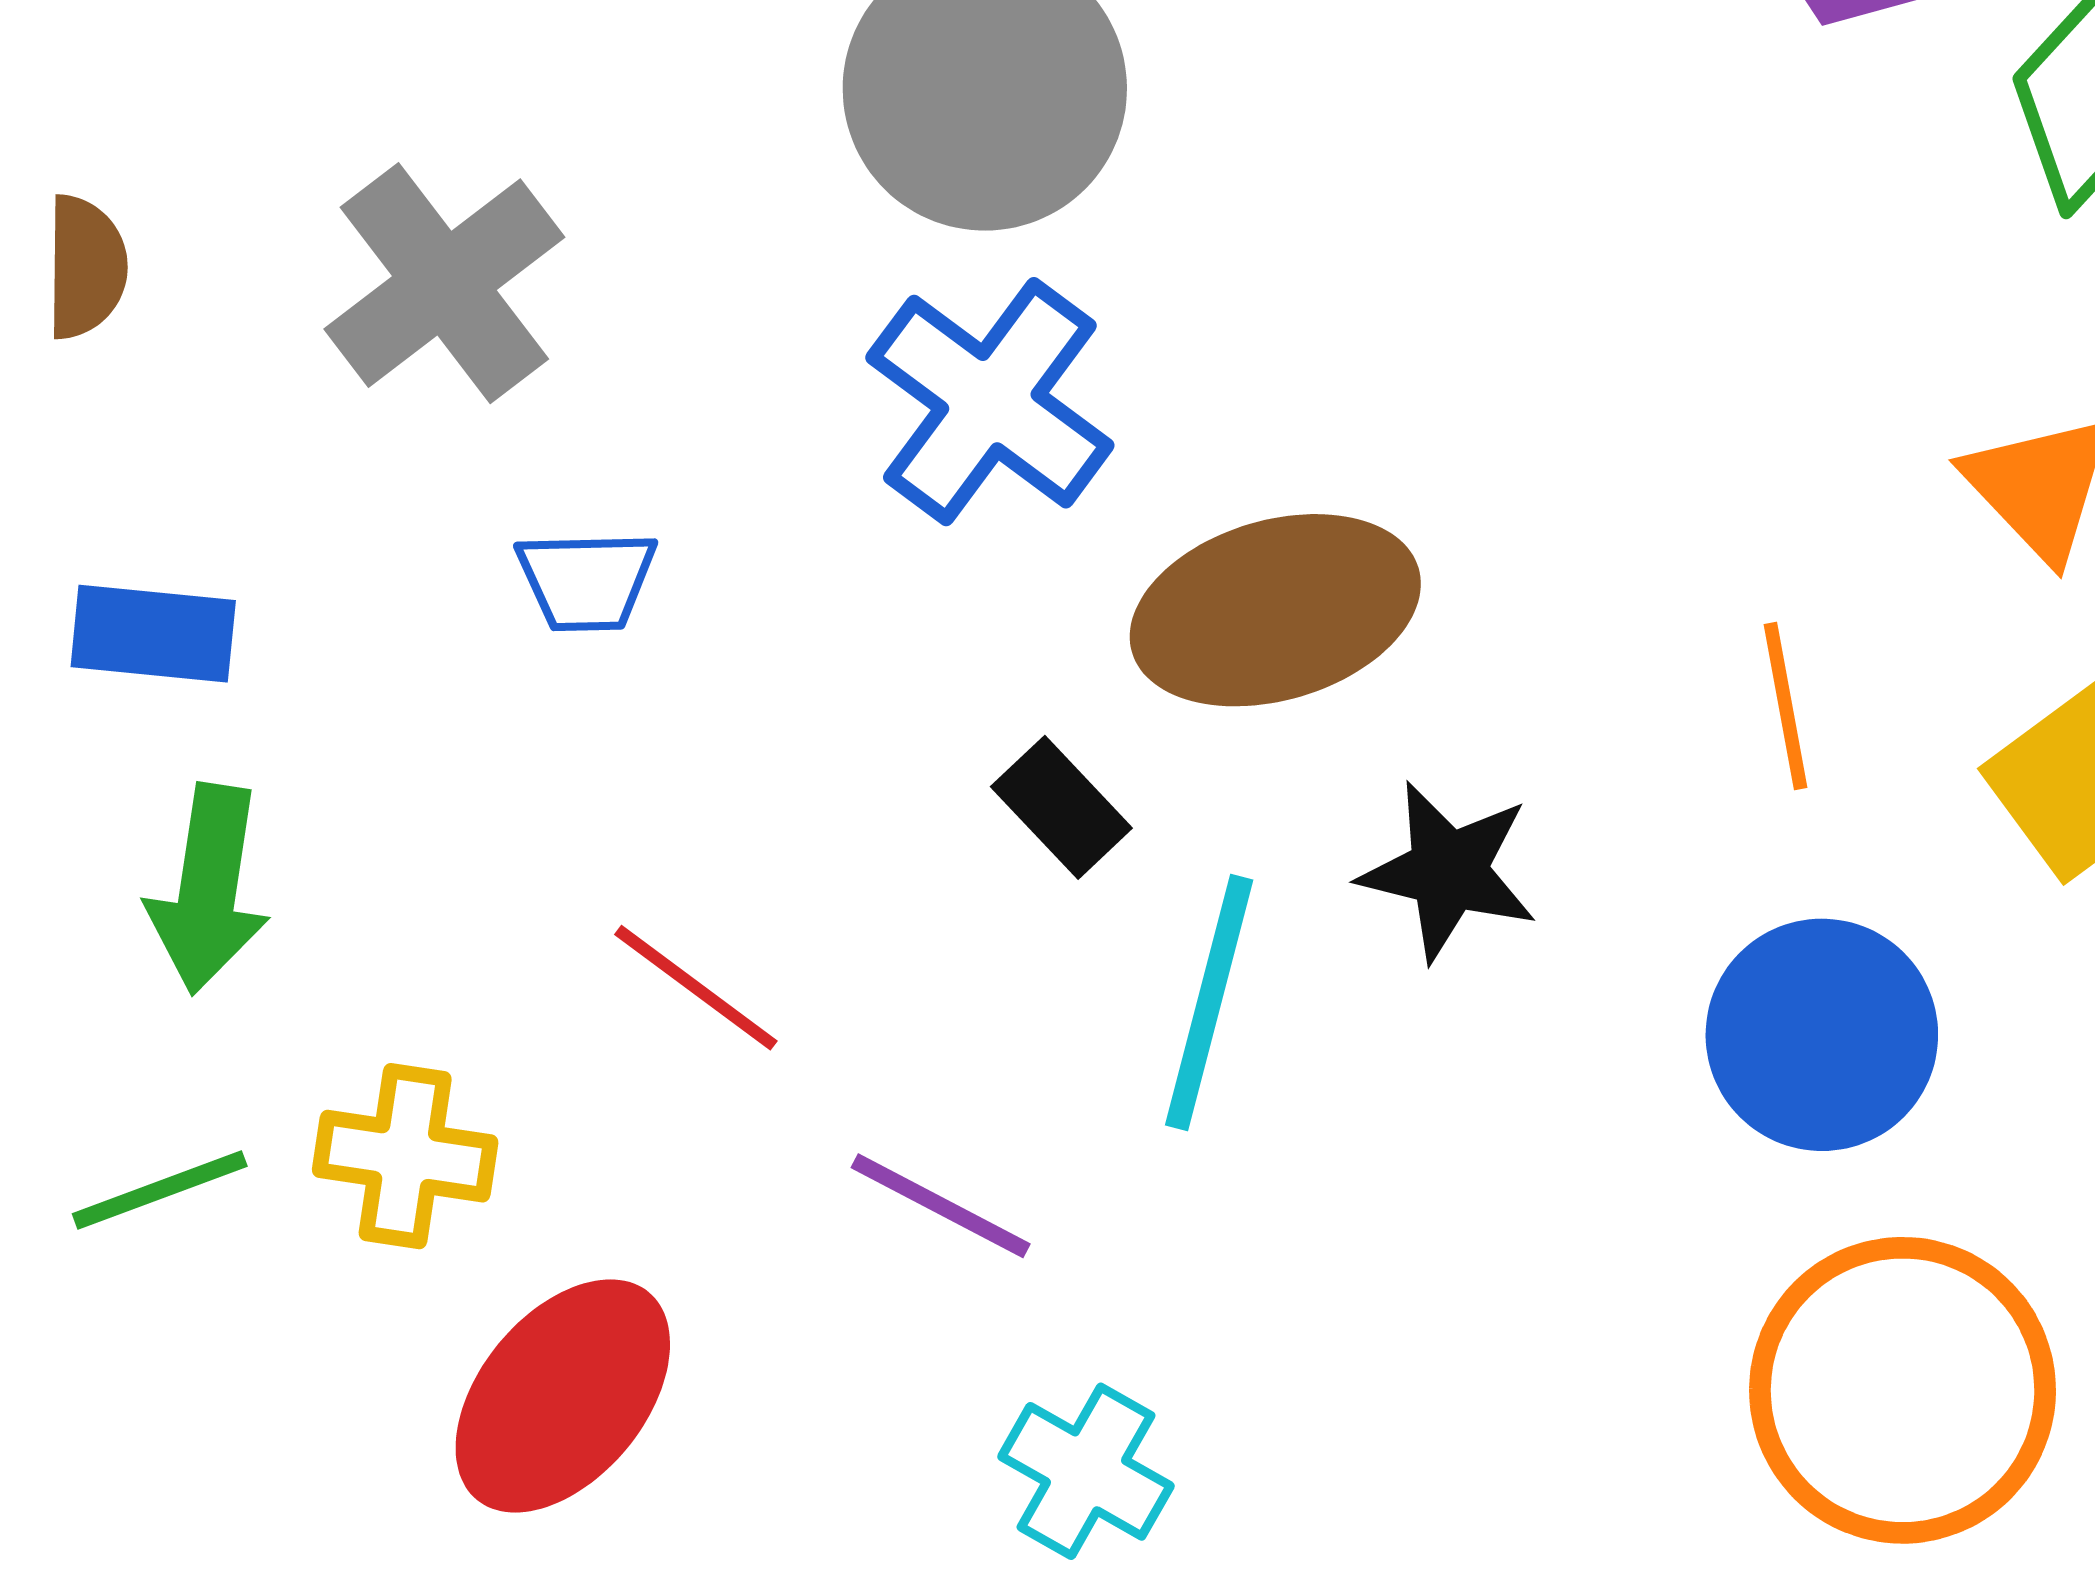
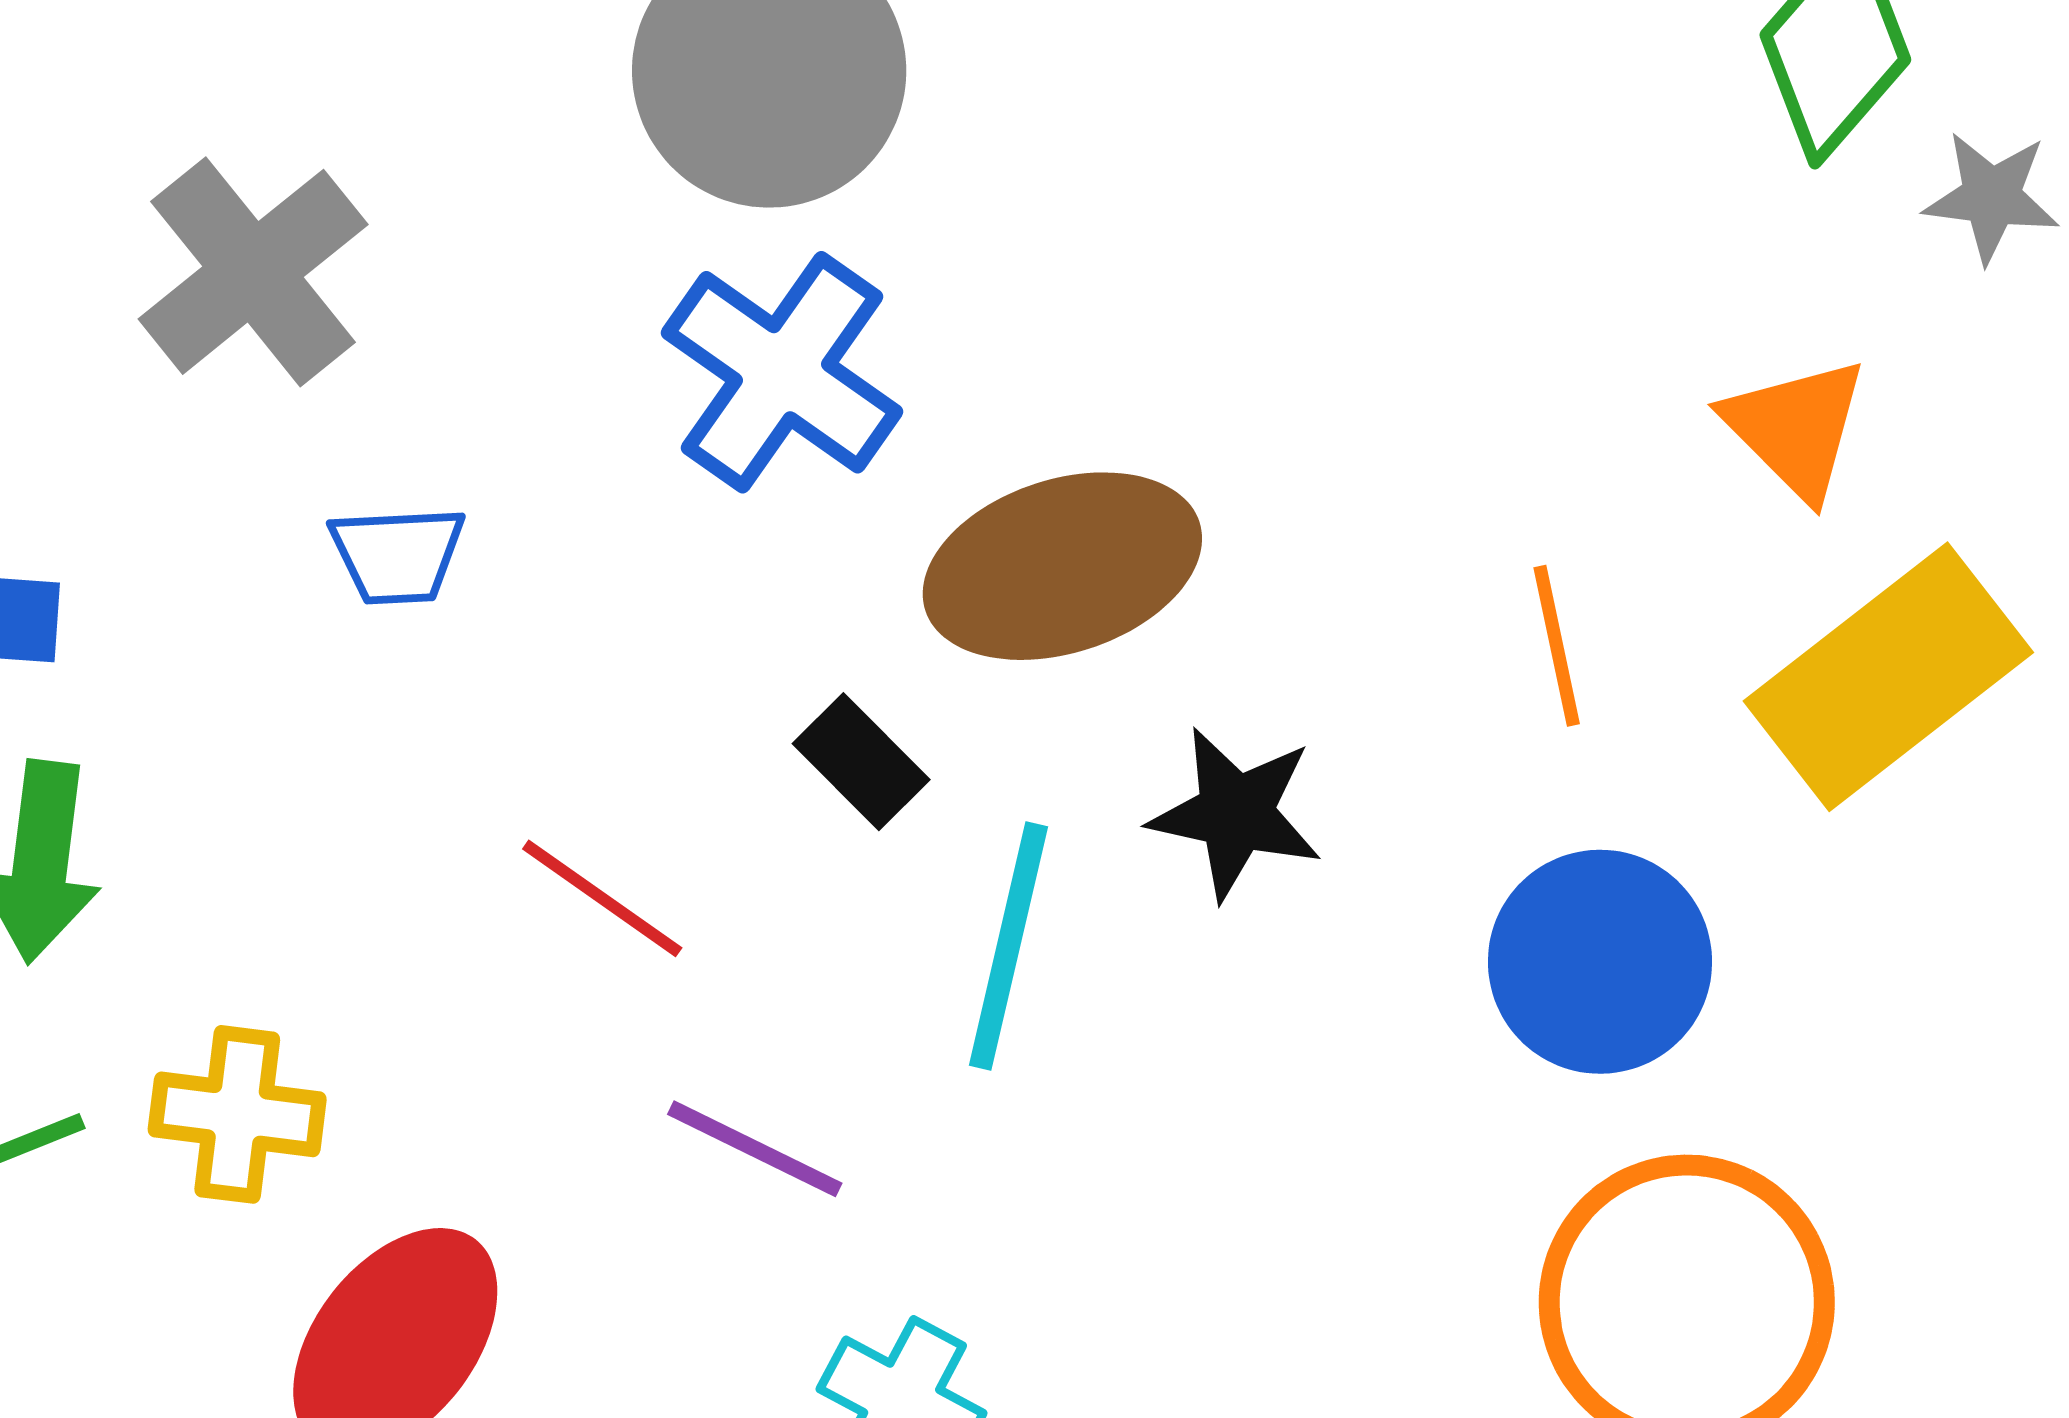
red line: (696, 988) -> (602, 898), moved

